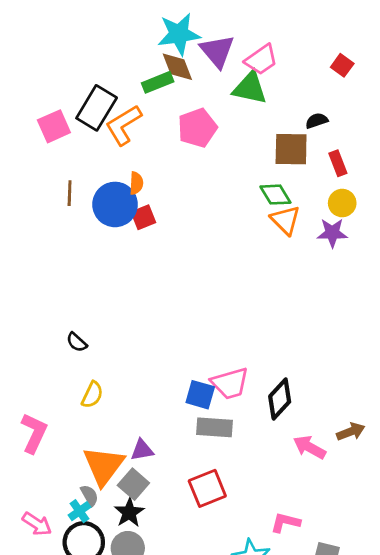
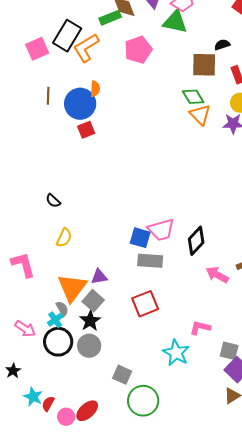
red square: (143, 217) -> (86, 130), moved
pink L-shape: (34, 433) -> (23, 265), turned -40

